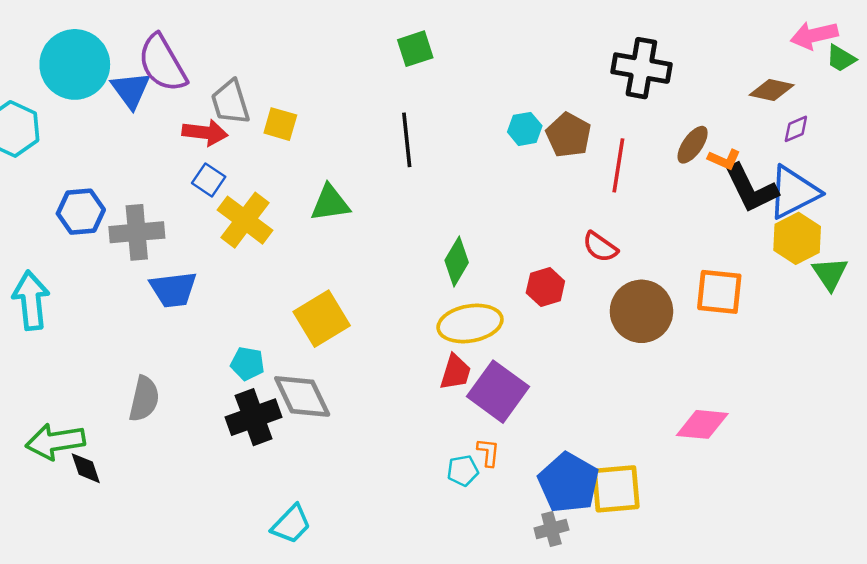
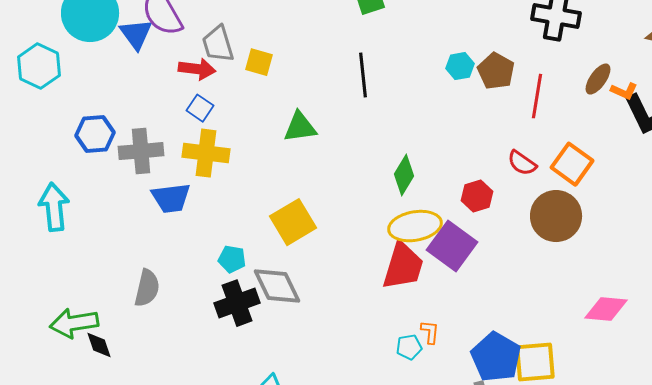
yellow cross: (245, 220) -> (206, 153), moved, turned -30
orange square: (719, 292) -> (572, 164), moved, turned 30
red trapezoid: (455, 372) -> (403, 266), size x1.6
purple square: (498, 392) -> (452, 246), moved

